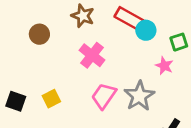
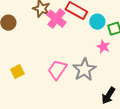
cyan circle: (146, 30) -> (97, 22), moved
pink cross: (92, 55) -> (56, 19), moved

